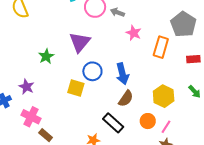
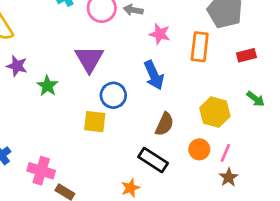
blue arrow: (122, 74) -> (154, 75), moved
purple star: (26, 87) -> (17, 66), moved

